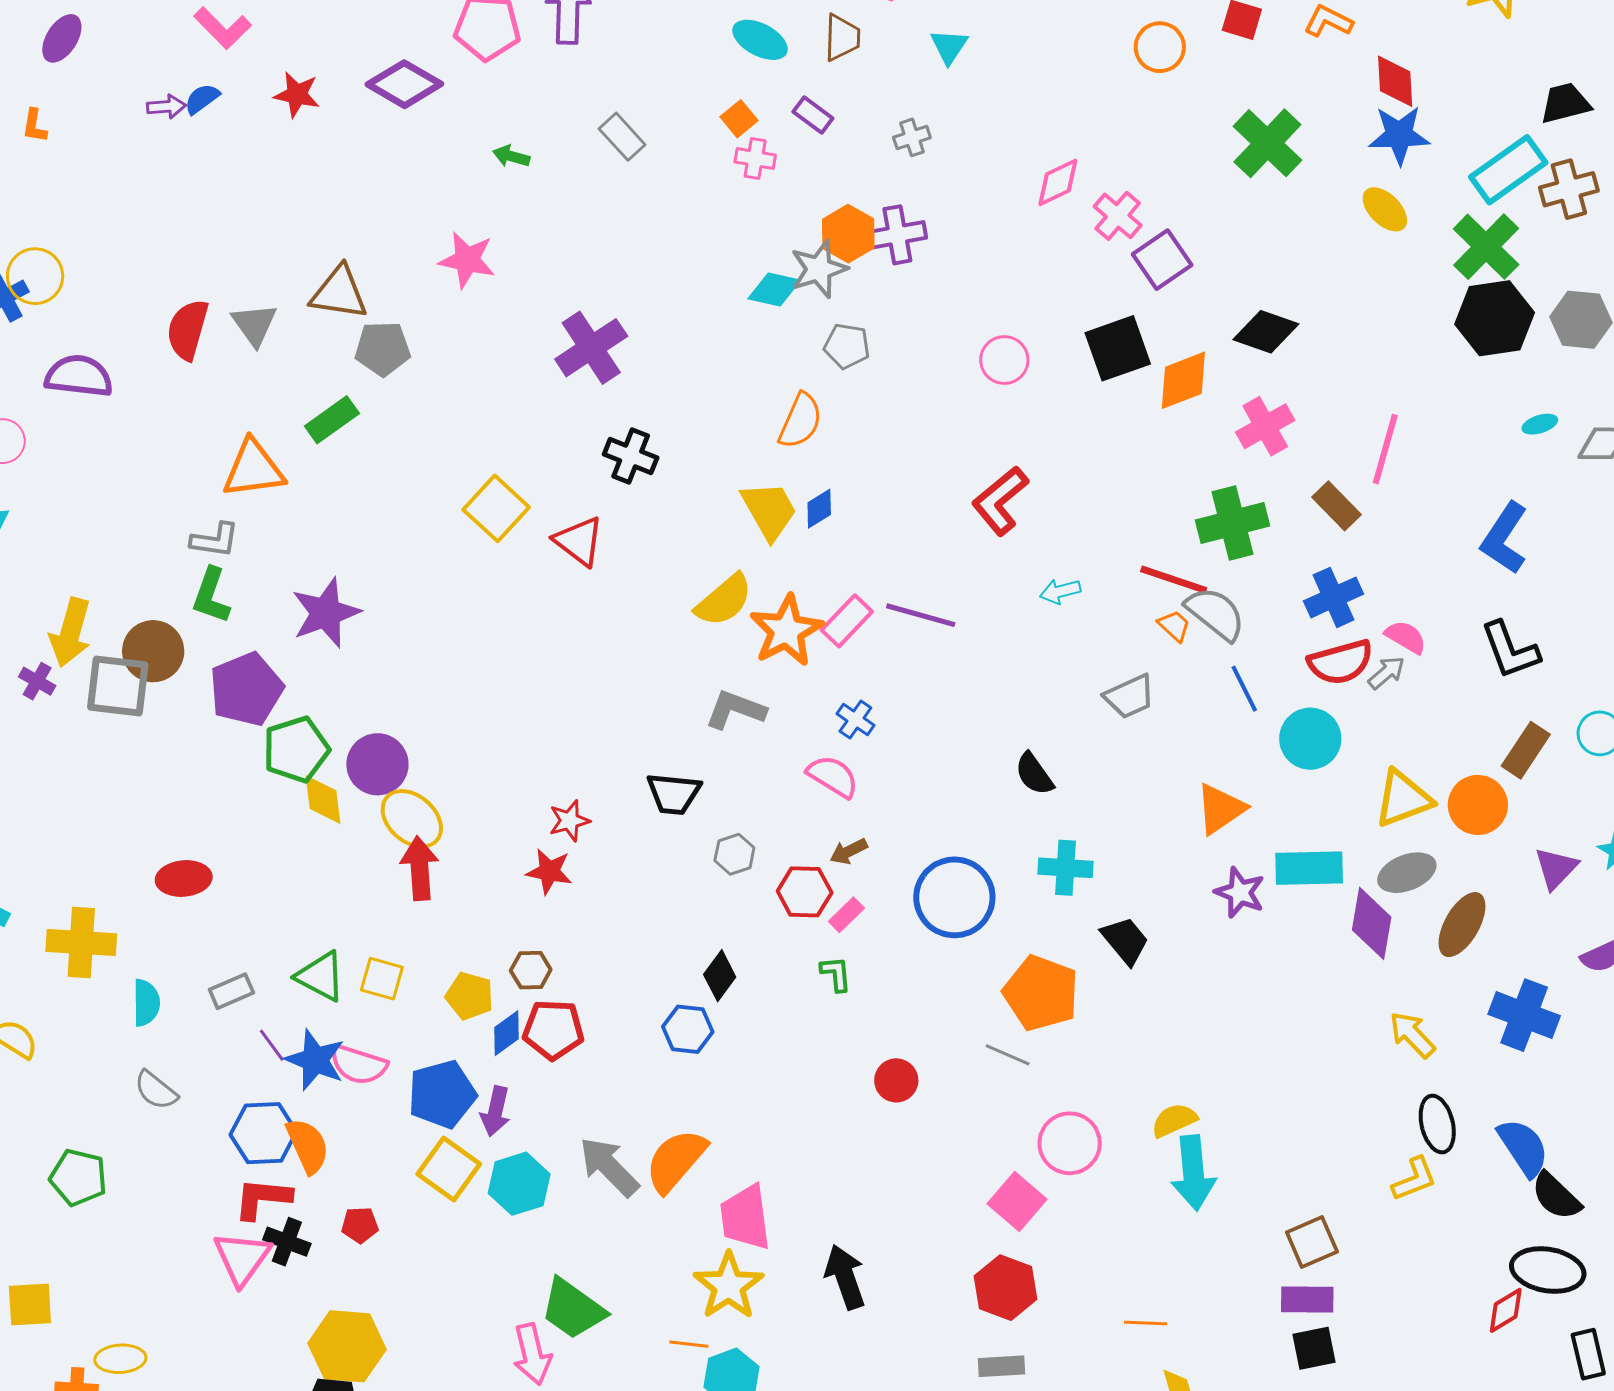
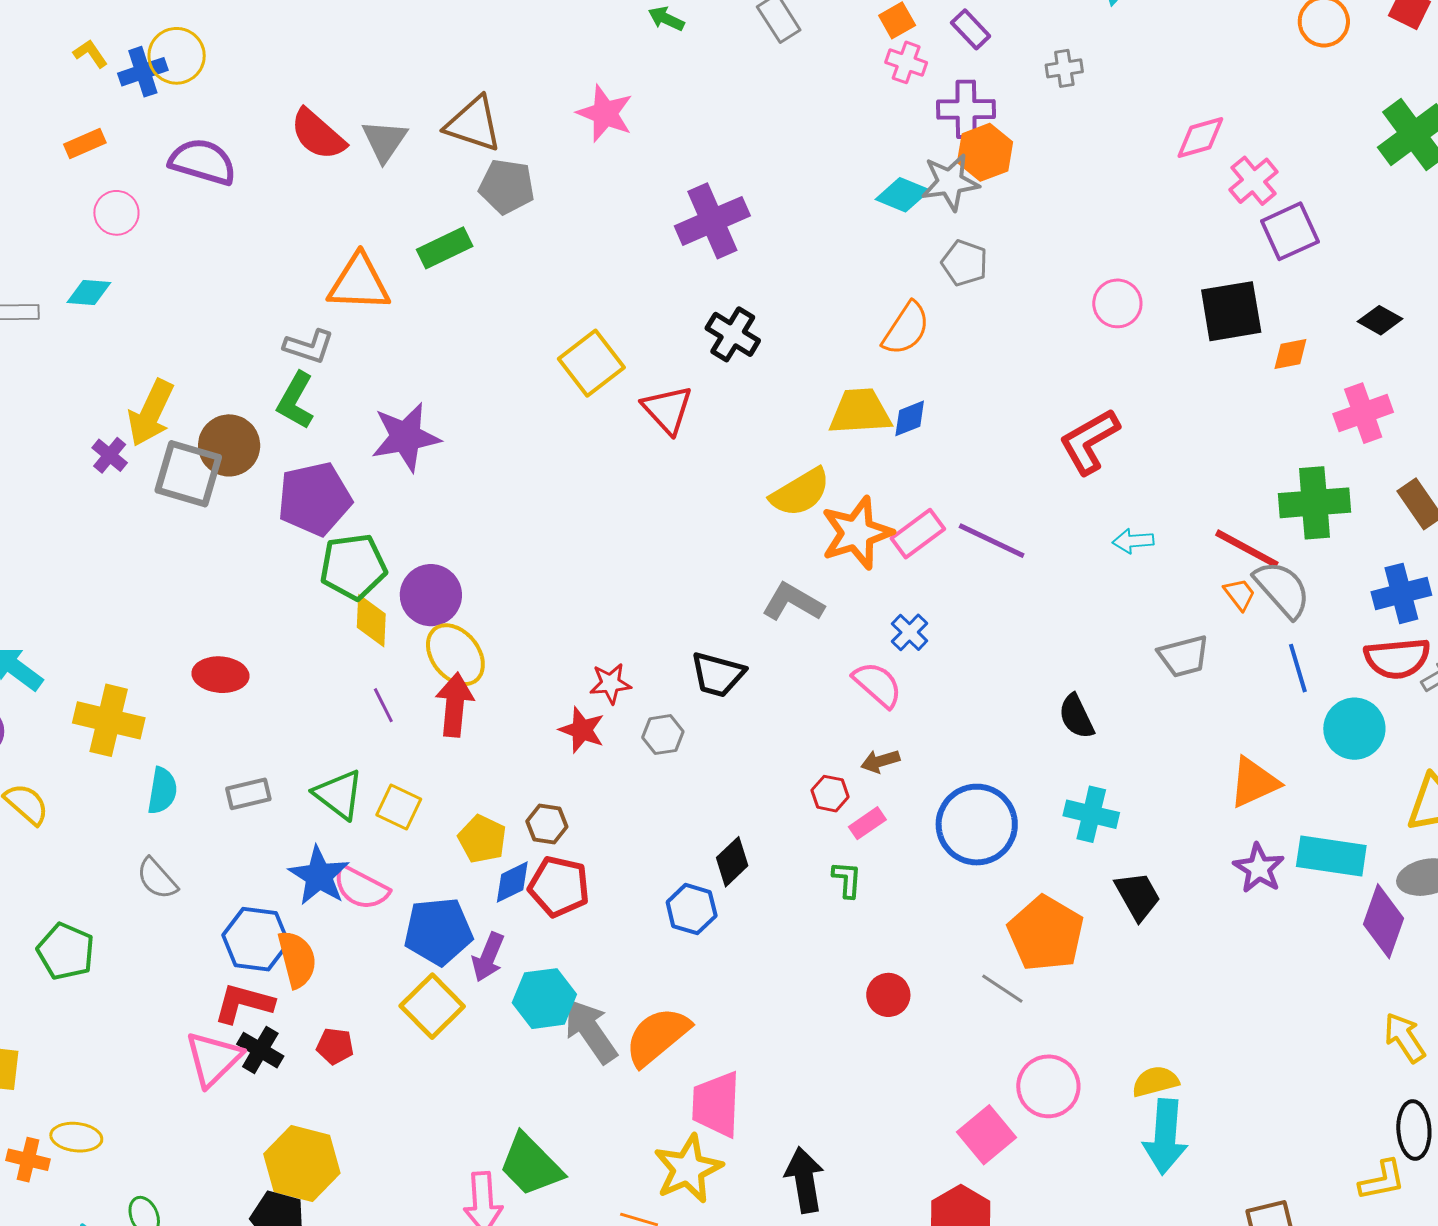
purple cross: (897, 235) -> (966, 109), moved
red semicircle: (188, 330) -> (318, 134), turned -74
black diamond: (1266, 332) -> (1380, 320), size x0.7
orange diamond: (1183, 380) -> (1290, 354), size x0.6
yellow trapezoid: (769, 510) -> (860, 412), turned -74
gray hexagon: (734, 854) -> (663, 735), moved
red hexagon: (805, 892) -> (830, 794), size x0.7
purple line: (272, 1045) -> (383, 705), moved
cyan hexagon: (519, 1184) -> (544, 999), moved

